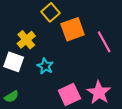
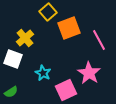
cyan star: (45, 66) -> (43, 73), moved
pink star: (99, 92) -> (89, 73), moved

